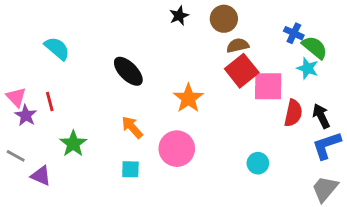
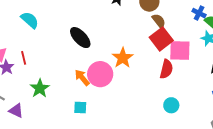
brown semicircle: (238, 45) -> (159, 21), turned 63
red semicircle: (293, 113) -> (166, 69), moved
pink circle: (177, 149) -> (100, 74), moved

